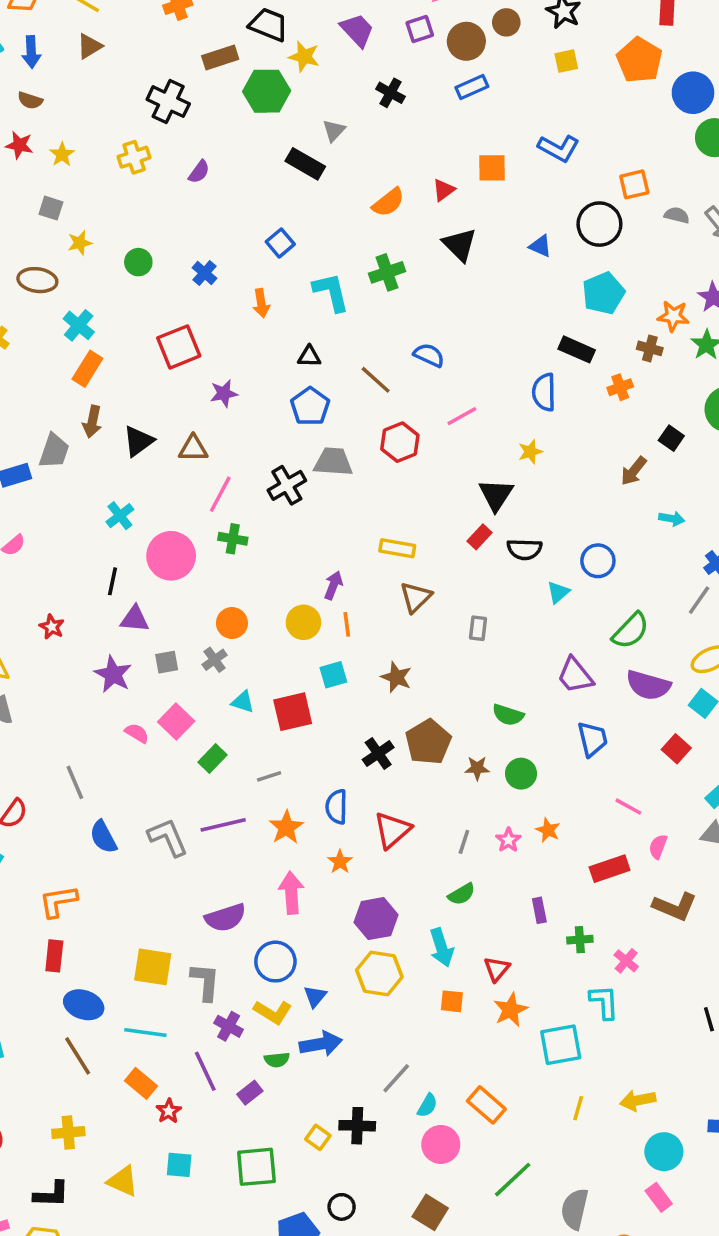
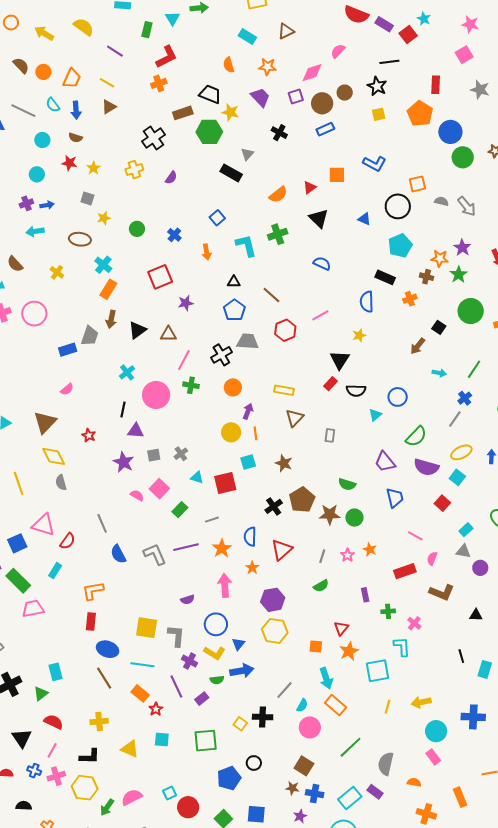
black cross: (168, 102) -> (154, 138), turned 30
blue semicircle: (429, 355) -> (322, 263), moved
orange circle: (232, 623) -> (233, 387), moved
brown star: (477, 768) -> (330, 514), size x1.5
purple semicircle: (225, 918) -> (188, 600), size x0.6
cyan arrow: (441, 947) -> (326, 678), moved

